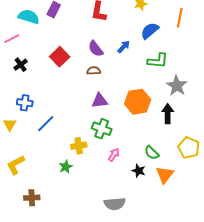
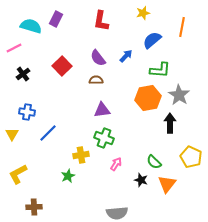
orange hexagon: (138, 102) -> (148, 98), moved

